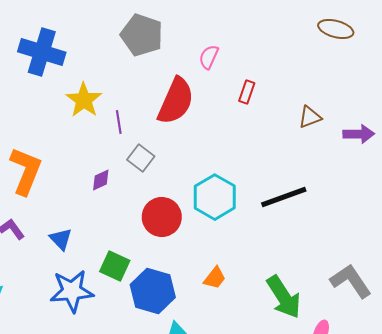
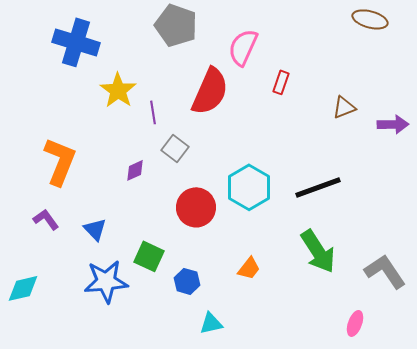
pink semicircle: (209, 57) -> (243, 47), size x1.5
blue hexagon: (153, 291) -> (187, 281), size x0.6
green arrow: (284, 297) -> (318, 251), moved

